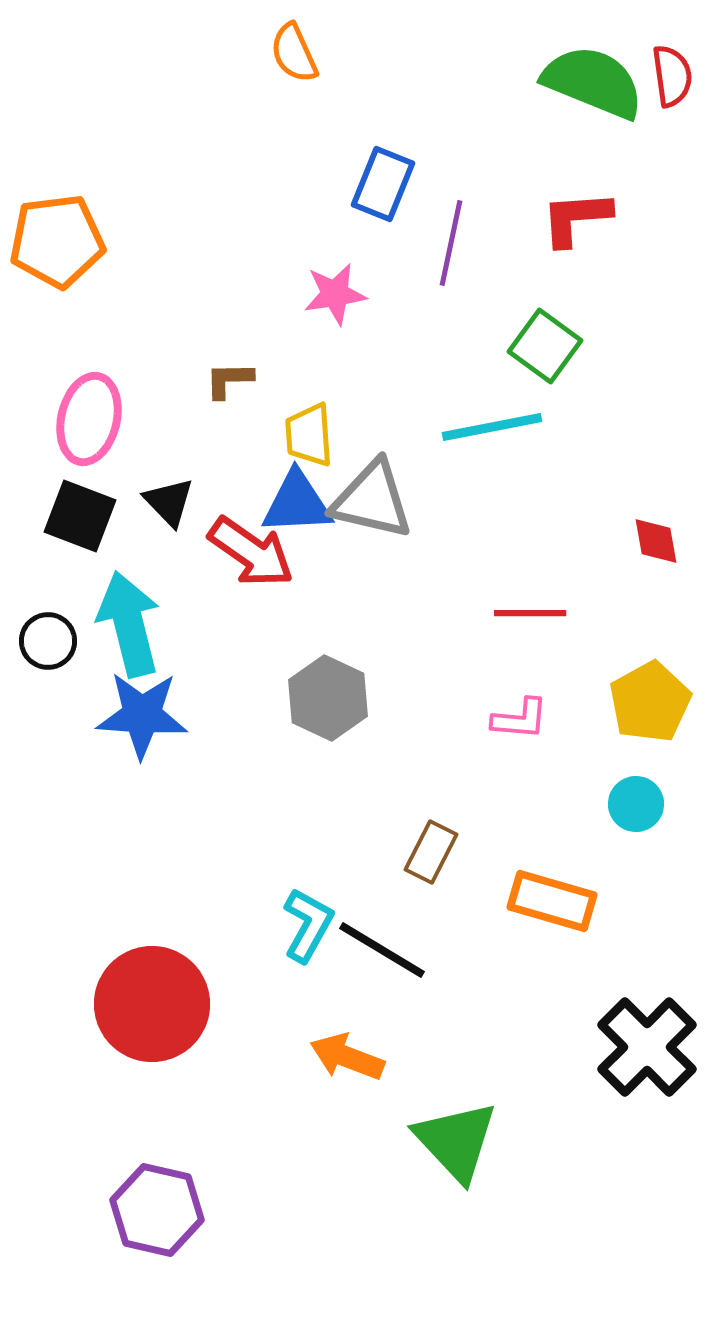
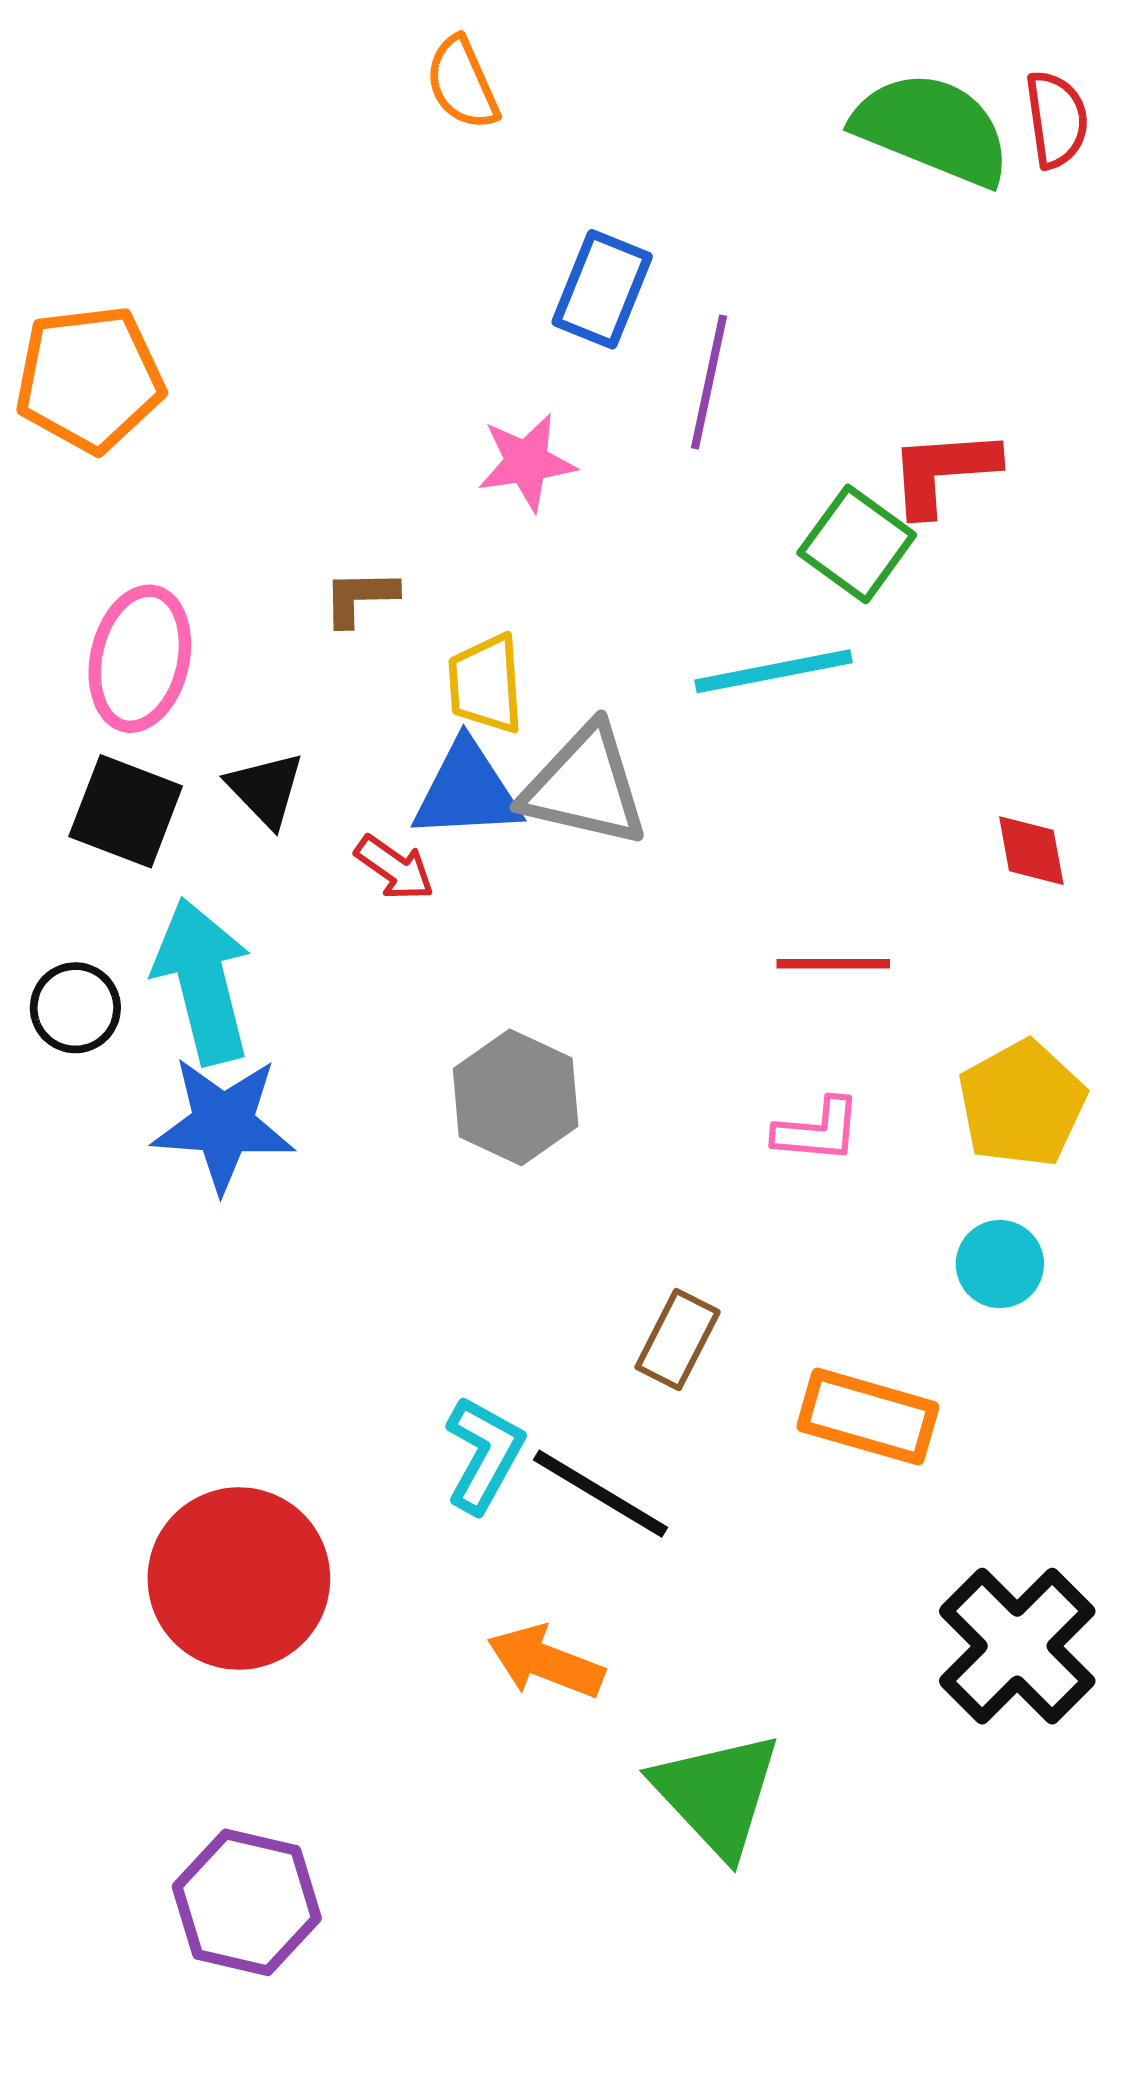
red L-shape: (576, 218) -> (943, 472), moved
red arrow: (251, 552) -> (395, 868), size x0.6

